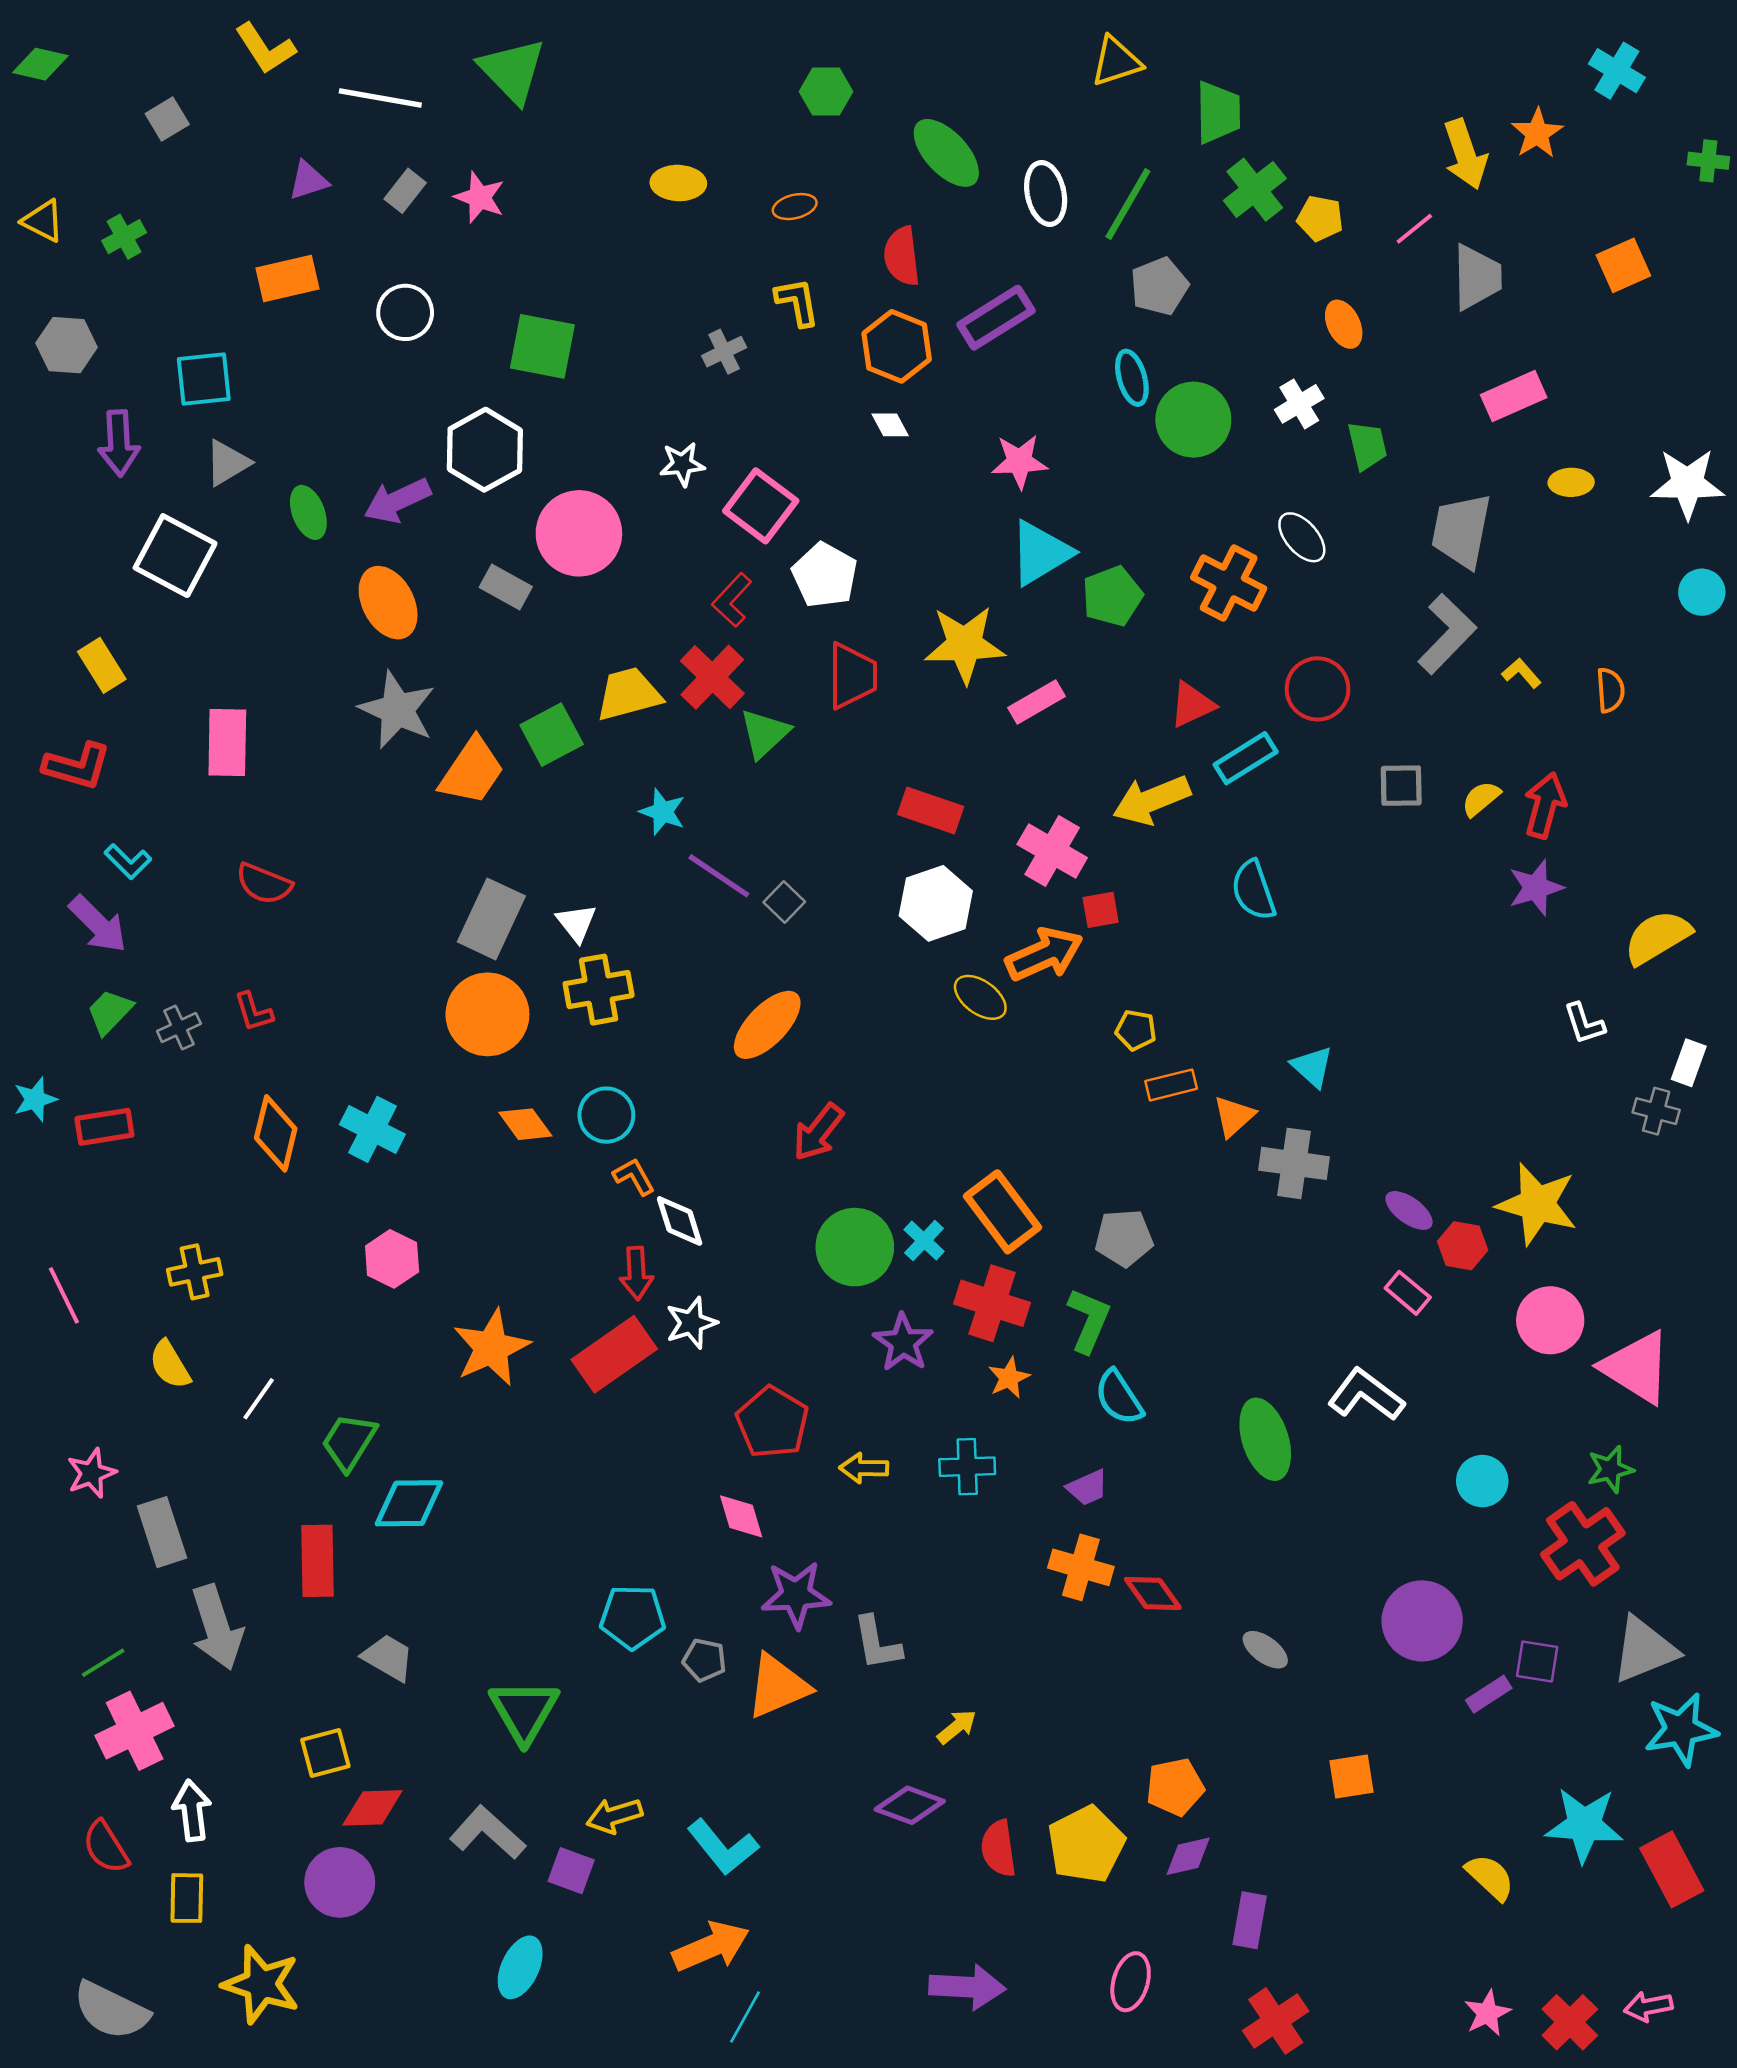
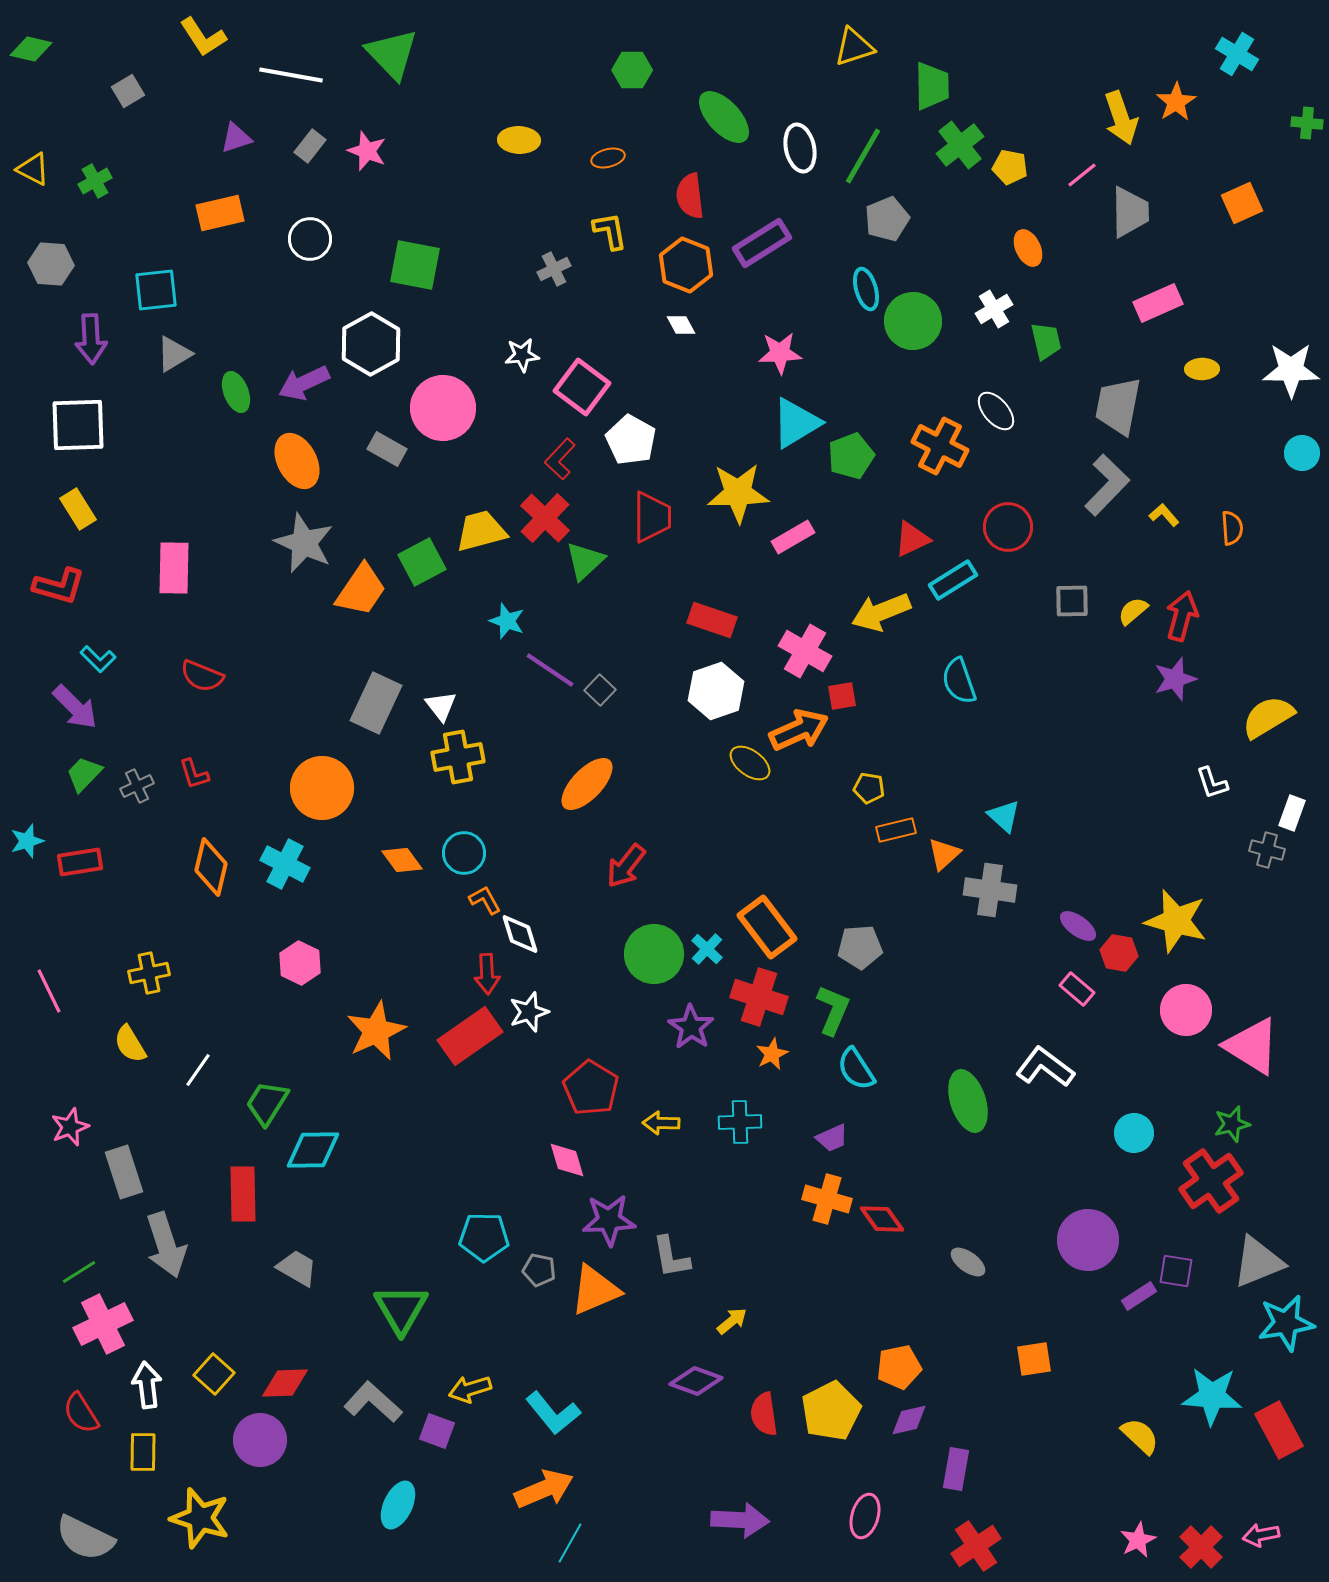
white square: (175, 556) -> (78, 425), moved, turned -30
orange circle: (487, 1014) -> (322, 788), moved
yellow square: (325, 1753) -> (214, 1374), moved, turned -33

